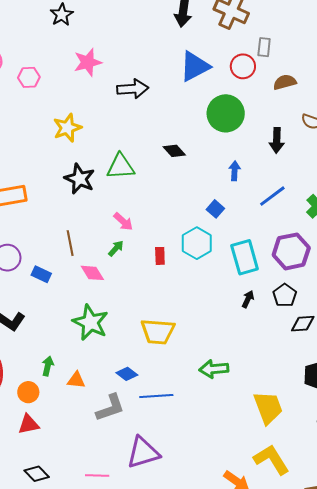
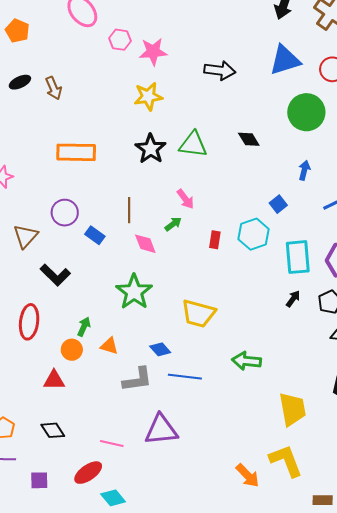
pink star: (88, 62) -> (153, 52), moved
orange circle: (28, 392) -> (72, 350), moved

